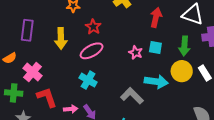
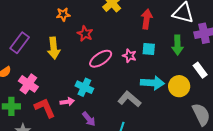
purple rectangle: (27, 30) -> (20, 43), turned 35
pink ellipse: (92, 51) -> (101, 59), moved
yellow circle: (182, 71) -> (179, 86), moved
pink arrow: (71, 109) -> (67, 102), moved

